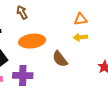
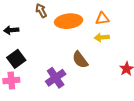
orange ellipse: (32, 41) -> (69, 21), moved
purple cross: (23, 76) -> (56, 78), moved, turned -36

